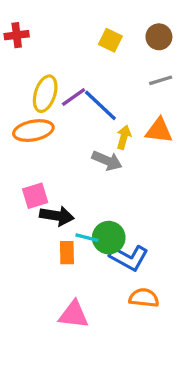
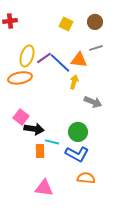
orange triangle: (159, 131) -> (79, 60), moved
gray arrow: (107, 161) -> (93, 102), moved
pink square: (35, 196) -> (21, 117), turned -35
green circle: (109, 238) -> (78, 132), moved

